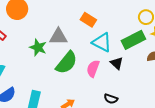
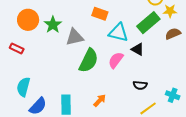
green star: (38, 47) -> (53, 25), moved, turned 30
pink semicircle: (93, 69) -> (116, 60), turned 30

